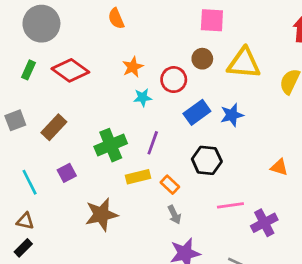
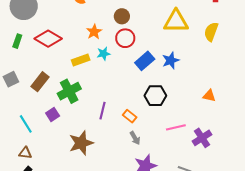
brown circle: (202, 59) -> (122, 16), moved
purple line: (153, 143) -> (103, 111), moved
green cross: (111, 145) -> (69, 91), moved
yellow rectangle: (138, 177) -> (81, 60), moved

